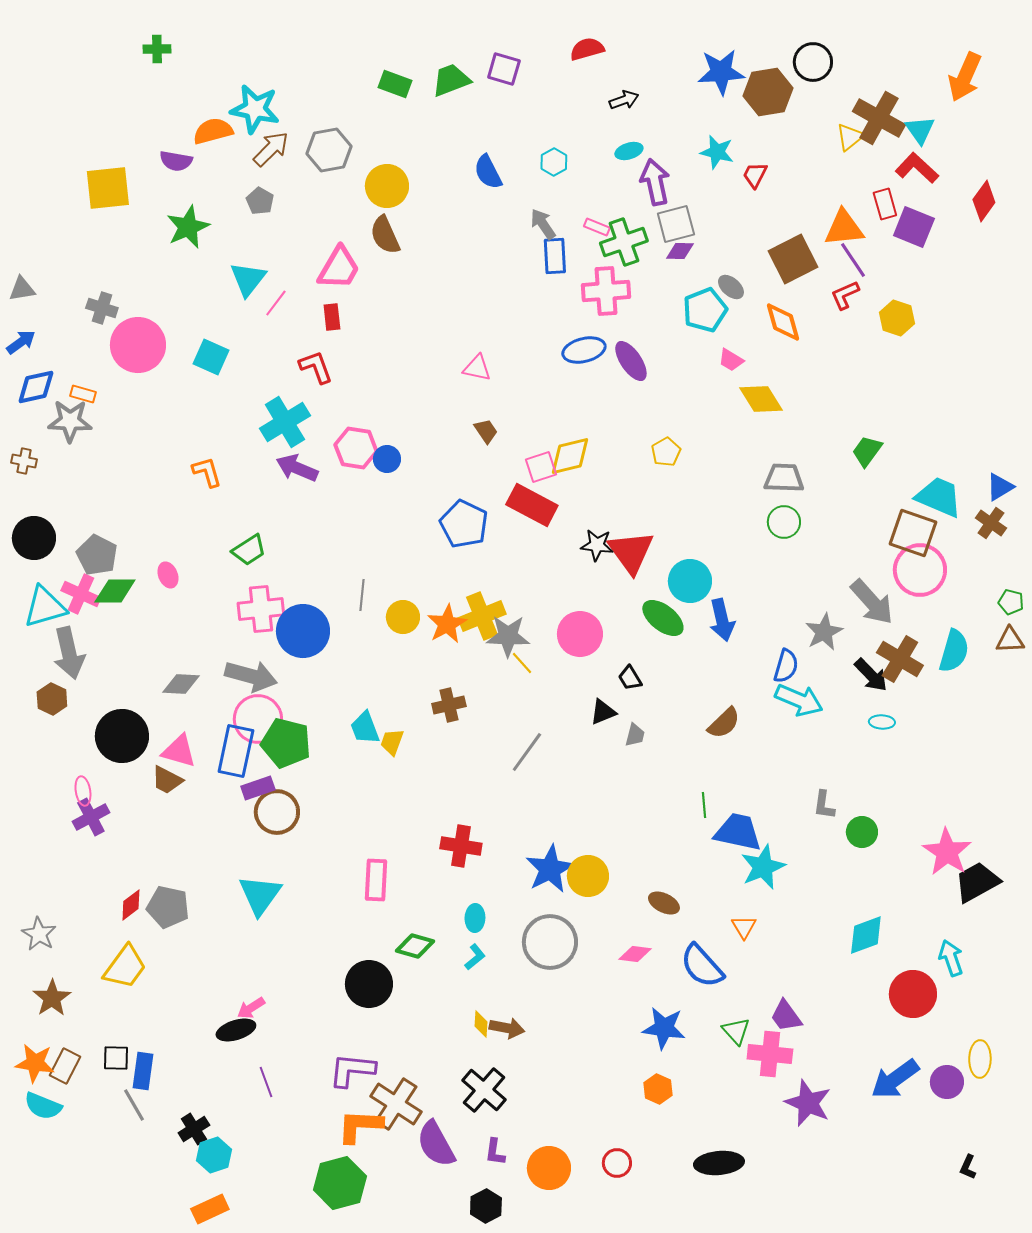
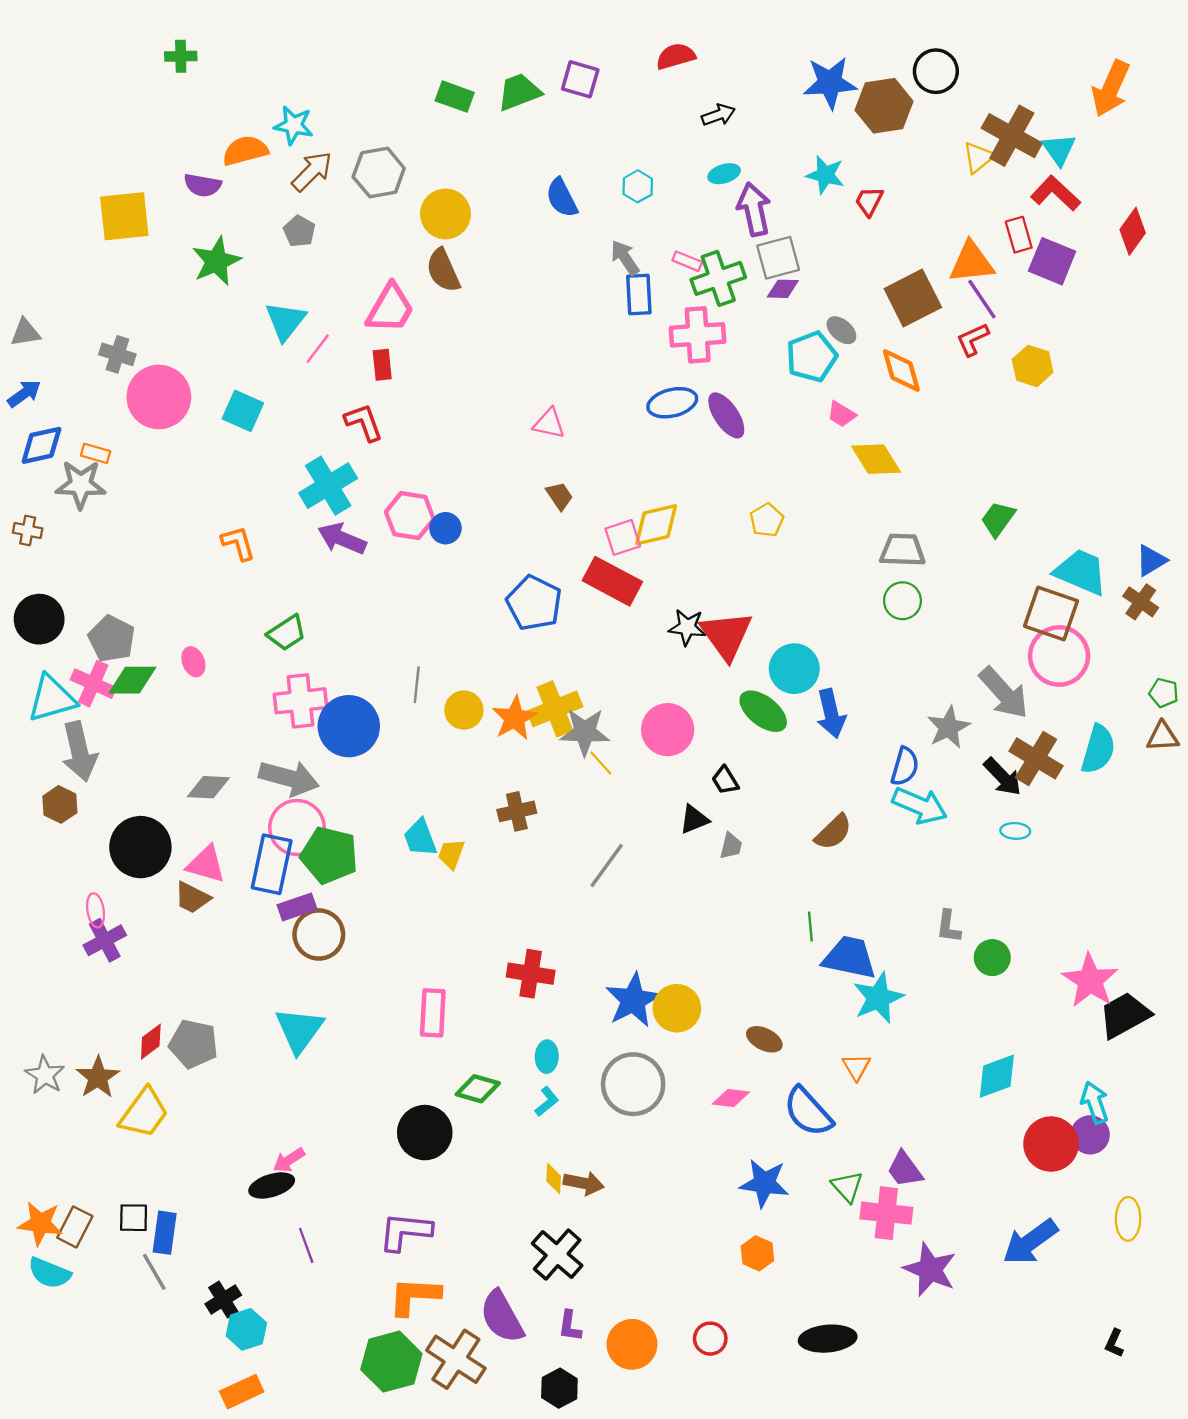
cyan star: (255, 109) -> (294, 125), size x0.7
brown star: (52, 998) -> (98, 1077), moved
purple circle: (947, 1082) -> (1090, 1135), moved
brown cross: (396, 1104) -> (456, 1359), moved

